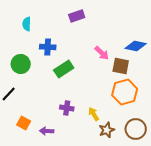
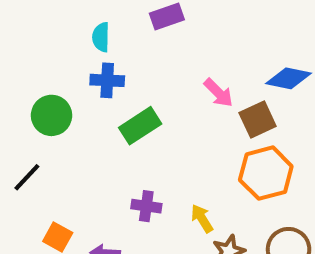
cyan semicircle: (27, 24) -> (101, 37), moved
brown square: (121, 66) -> (258, 120), turned -36

